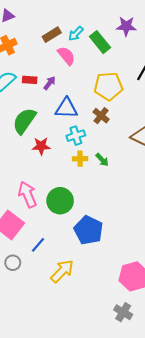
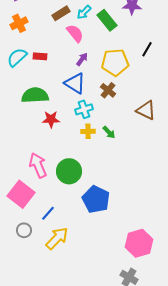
purple arrow: (50, 83) -> (82, 59), moved
blue triangle: (66, 108) -> (75, 83), turned 30
green semicircle: (24, 121) -> (35, 95), turned 52
yellow arrow: (62, 271) -> (57, 238), moved

